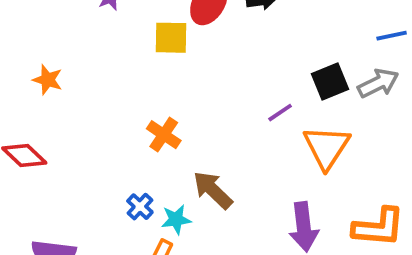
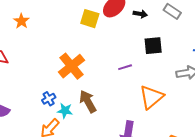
black square: (330, 82) -> (153, 46), moved
purple line: (280, 113) -> (125, 67), moved
orange cross: (164, 135) -> (72, 66), size x1.5

